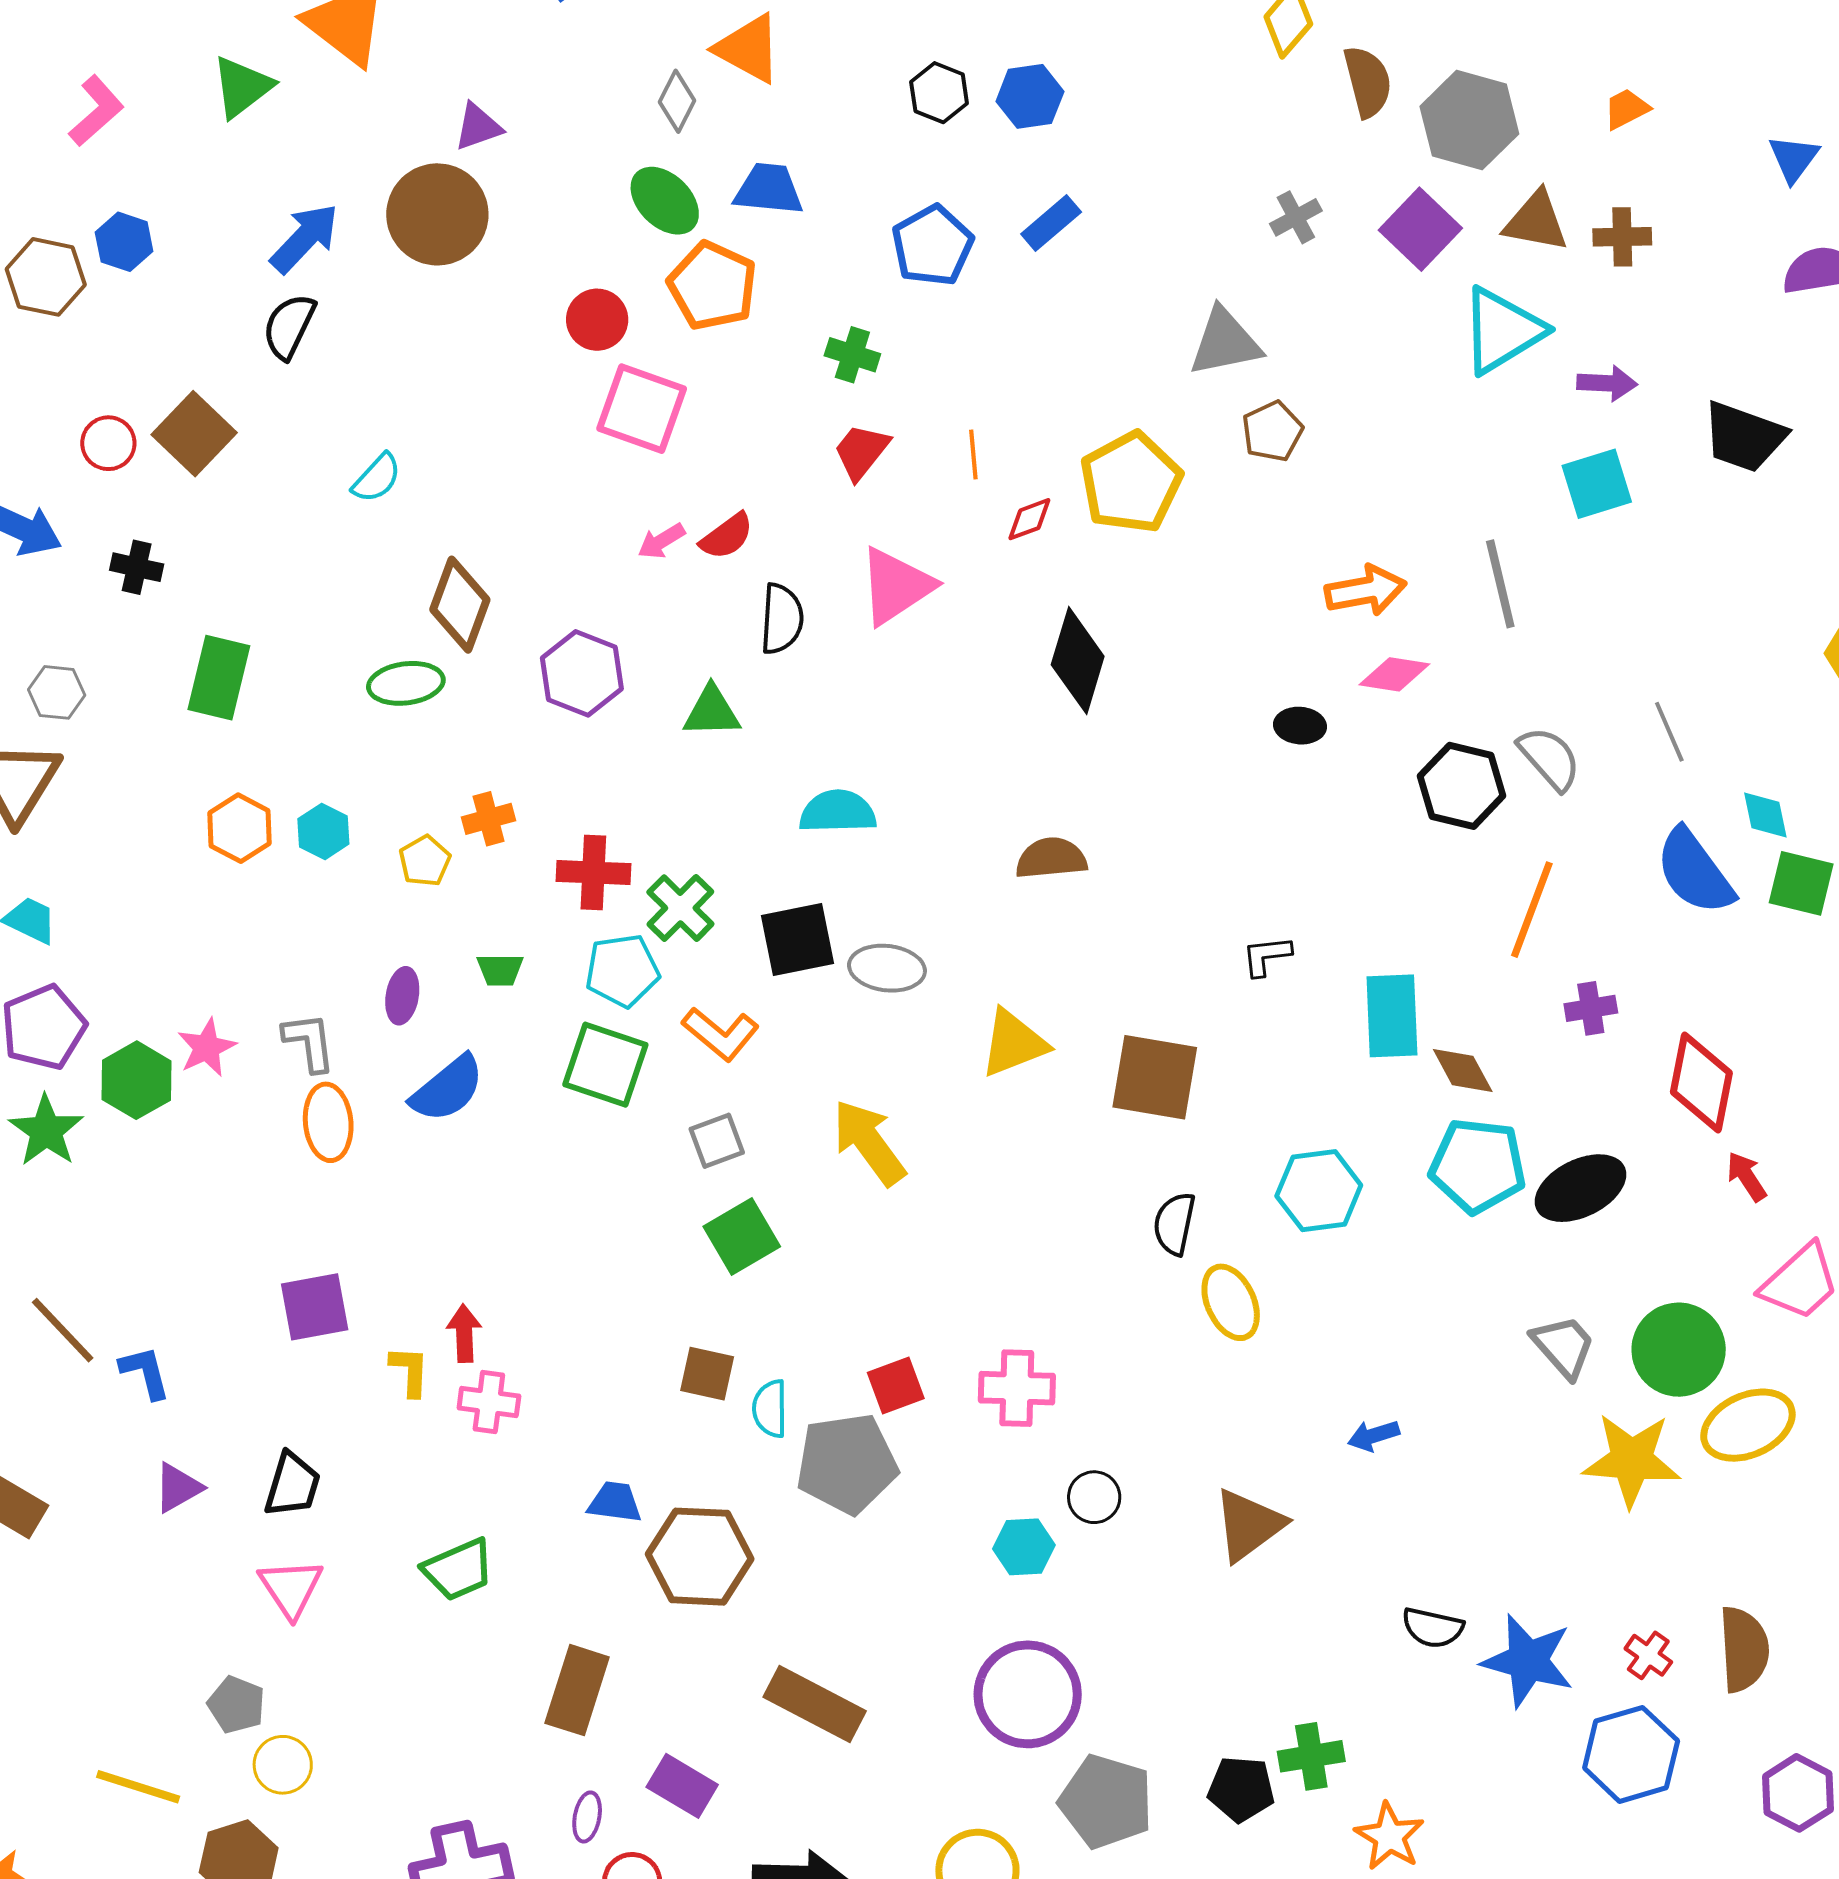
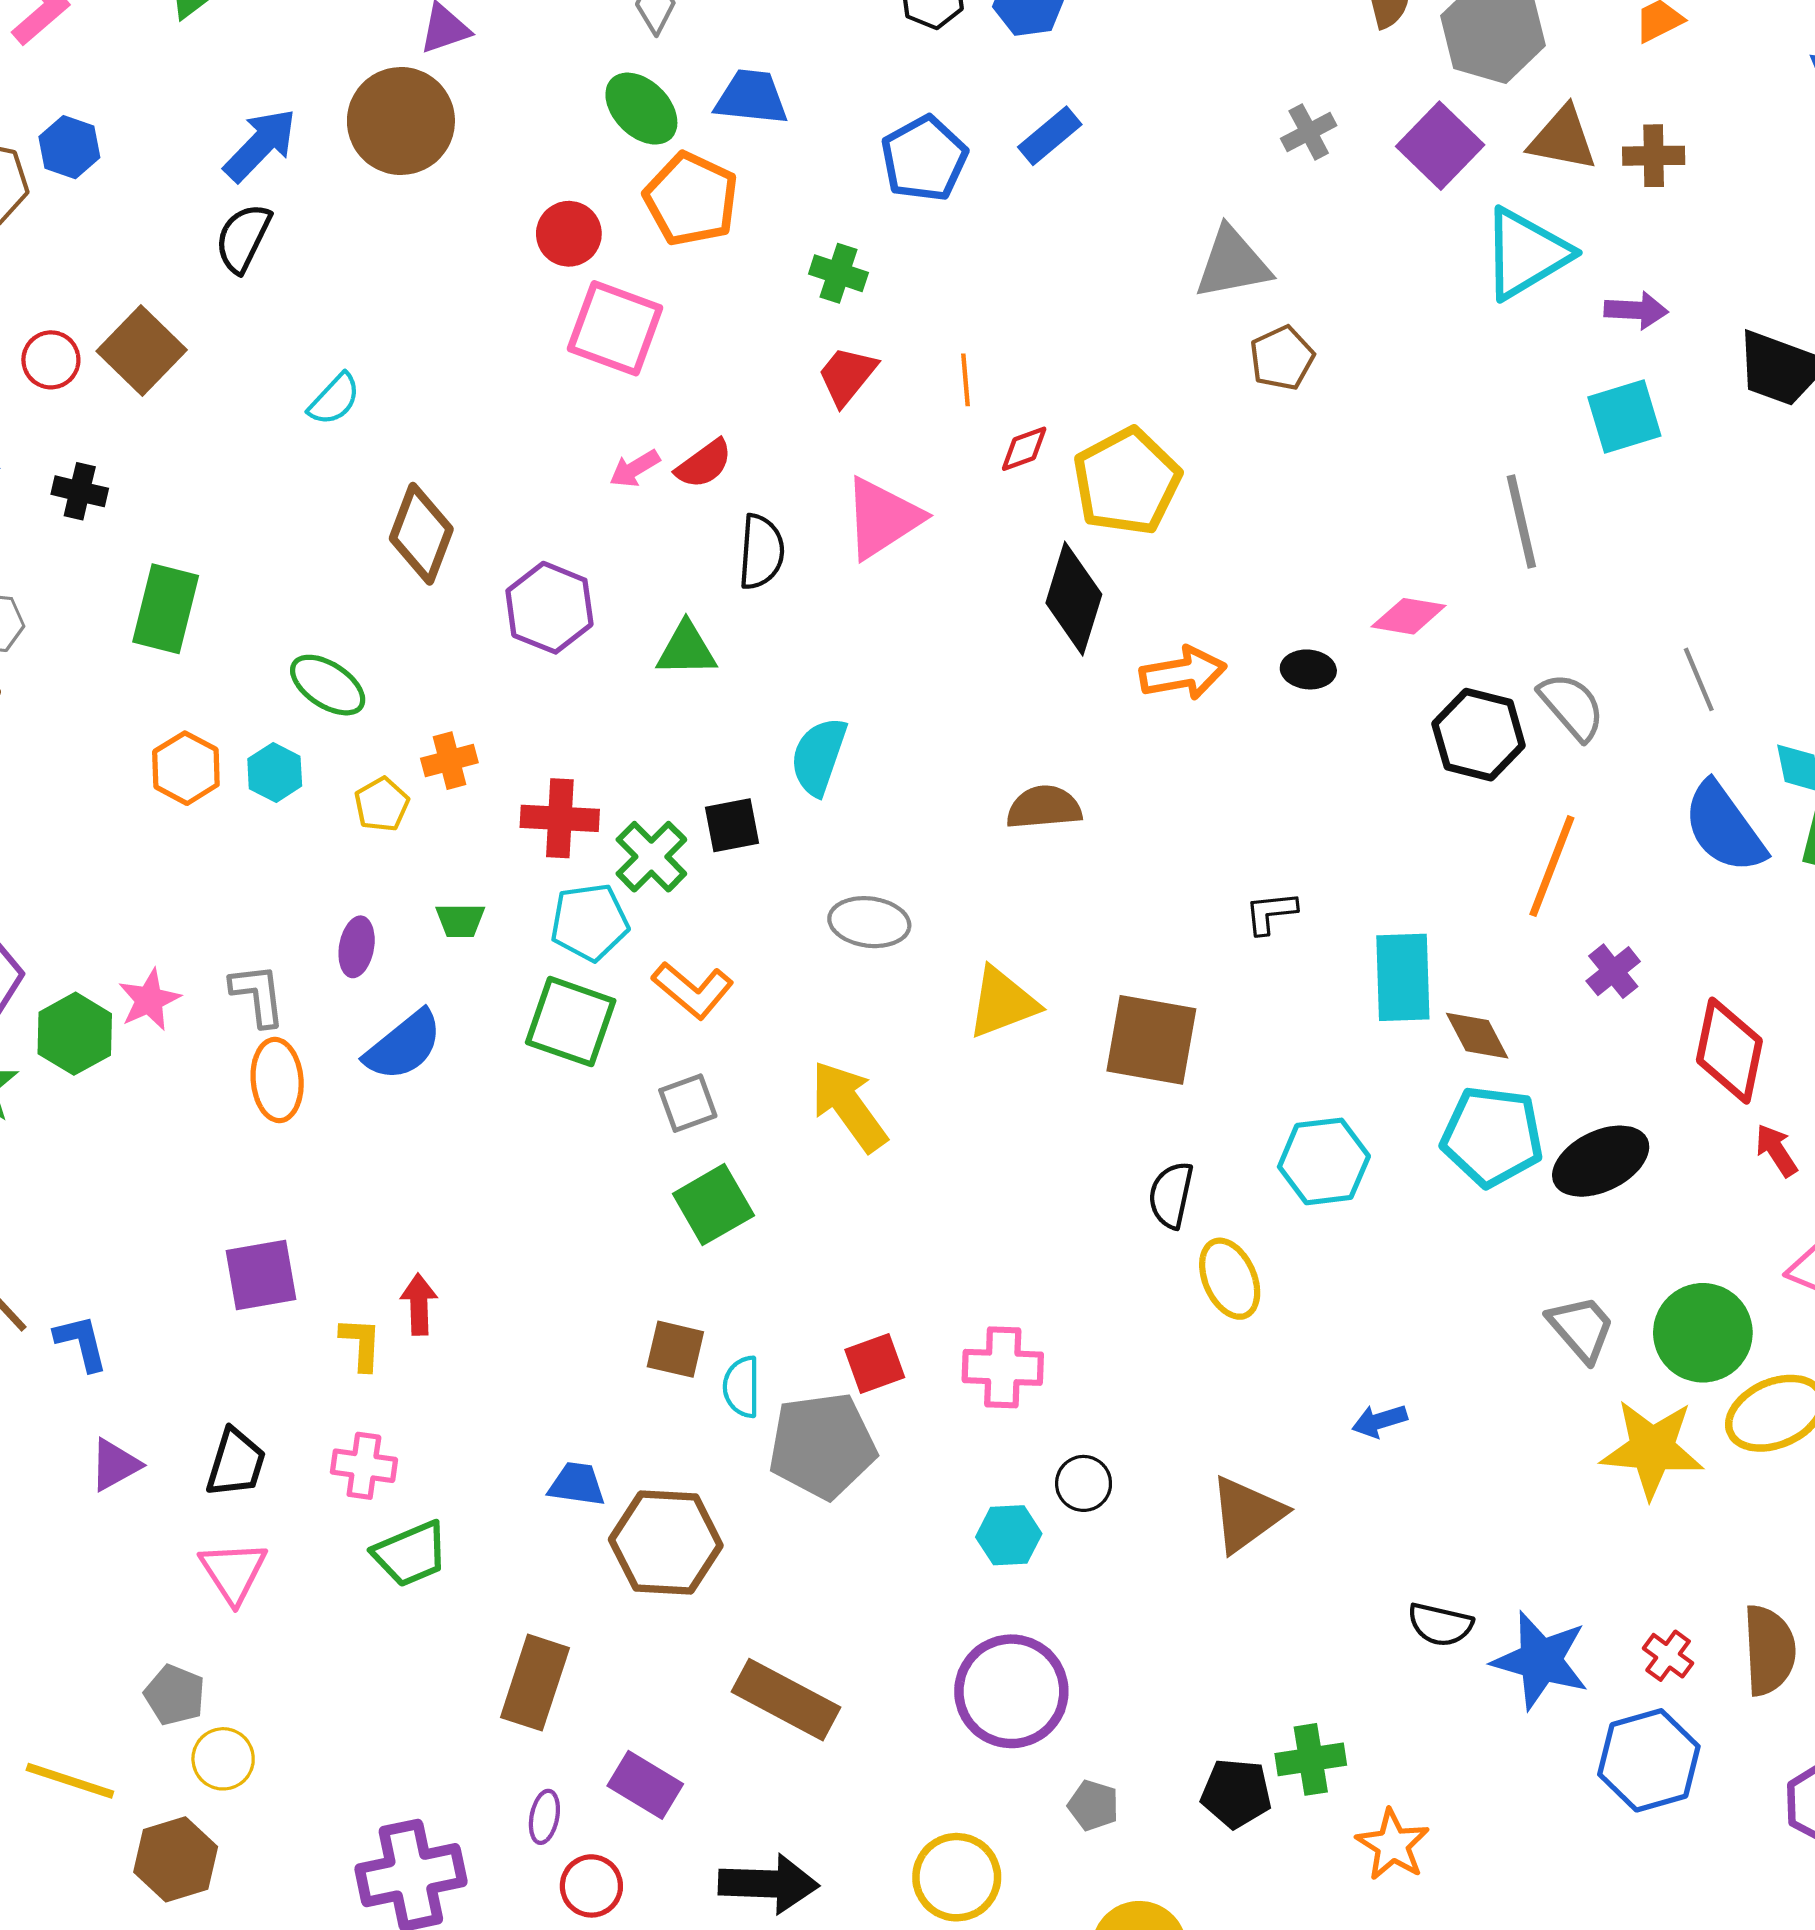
yellow pentagon: (1131, 482) -> (1127, 482), moved
orange arrow: (1366, 590) -> (1183, 673), moved
green ellipse: (406, 683) -> (328, 685), moved, turned 40
cyan semicircle: (838, 812) -> (819, 756), turned -70
black square: (798, 939) -> (732, 825), moved, size x0.7
purple cross: (1591, 1008) -> (1613, 971), turned -30
pink cross: (489, 1402) -> (364, 1466), moved
gray pentagon: (1106, 1802) -> (1093, 1805), size x0.5

